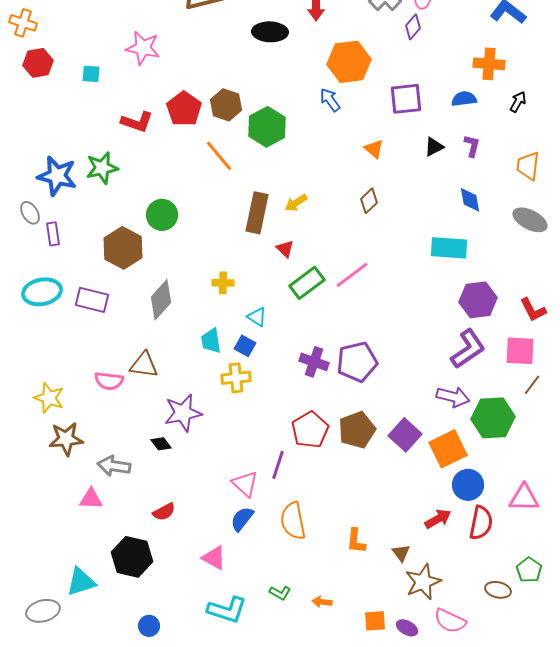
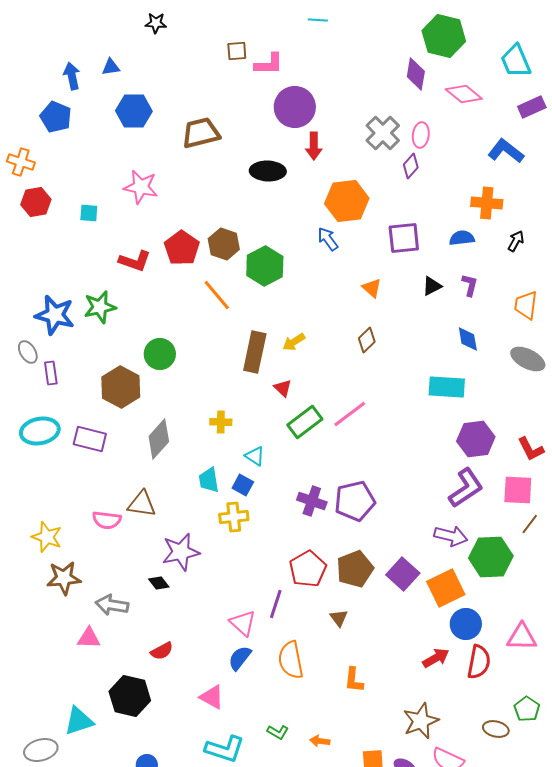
brown triangle: (401, 553) -> (339, 618), moved

